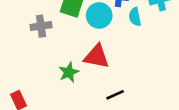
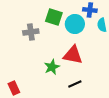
black line: (115, 95) -> (75, 84), moved

